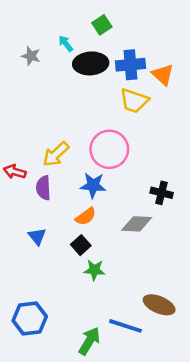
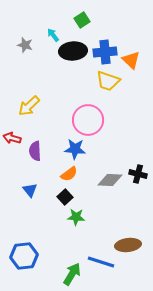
yellow arrow: (56, 154) -> (29, 106), moved
black cross: (162, 193) -> (138, 174), moved
brown ellipse: (159, 305) -> (128, 245), turned -30

